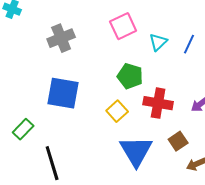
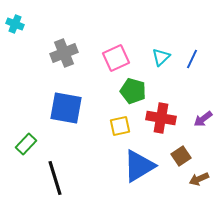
pink square: (123, 26) -> (116, 58), moved
yellow square: (117, 111) -> (120, 126), turned 30
blue triangle: (136, 151) -> (139, 166), turned 30

